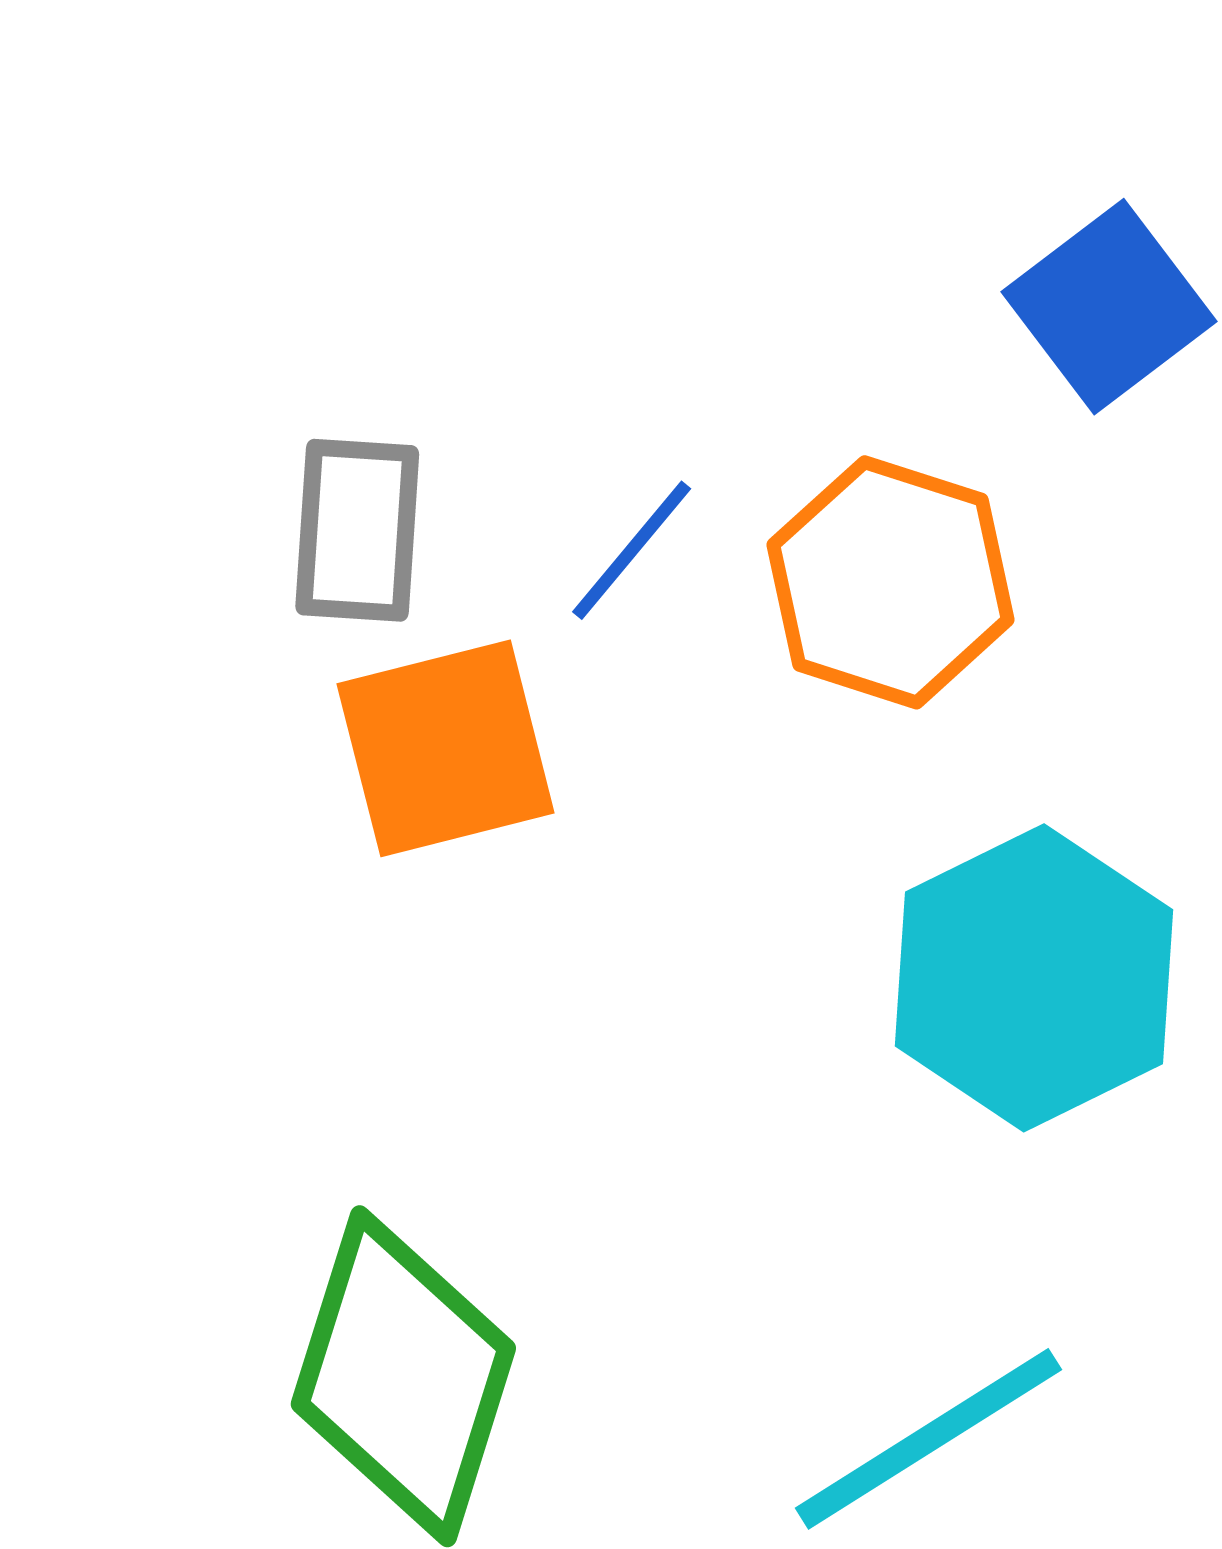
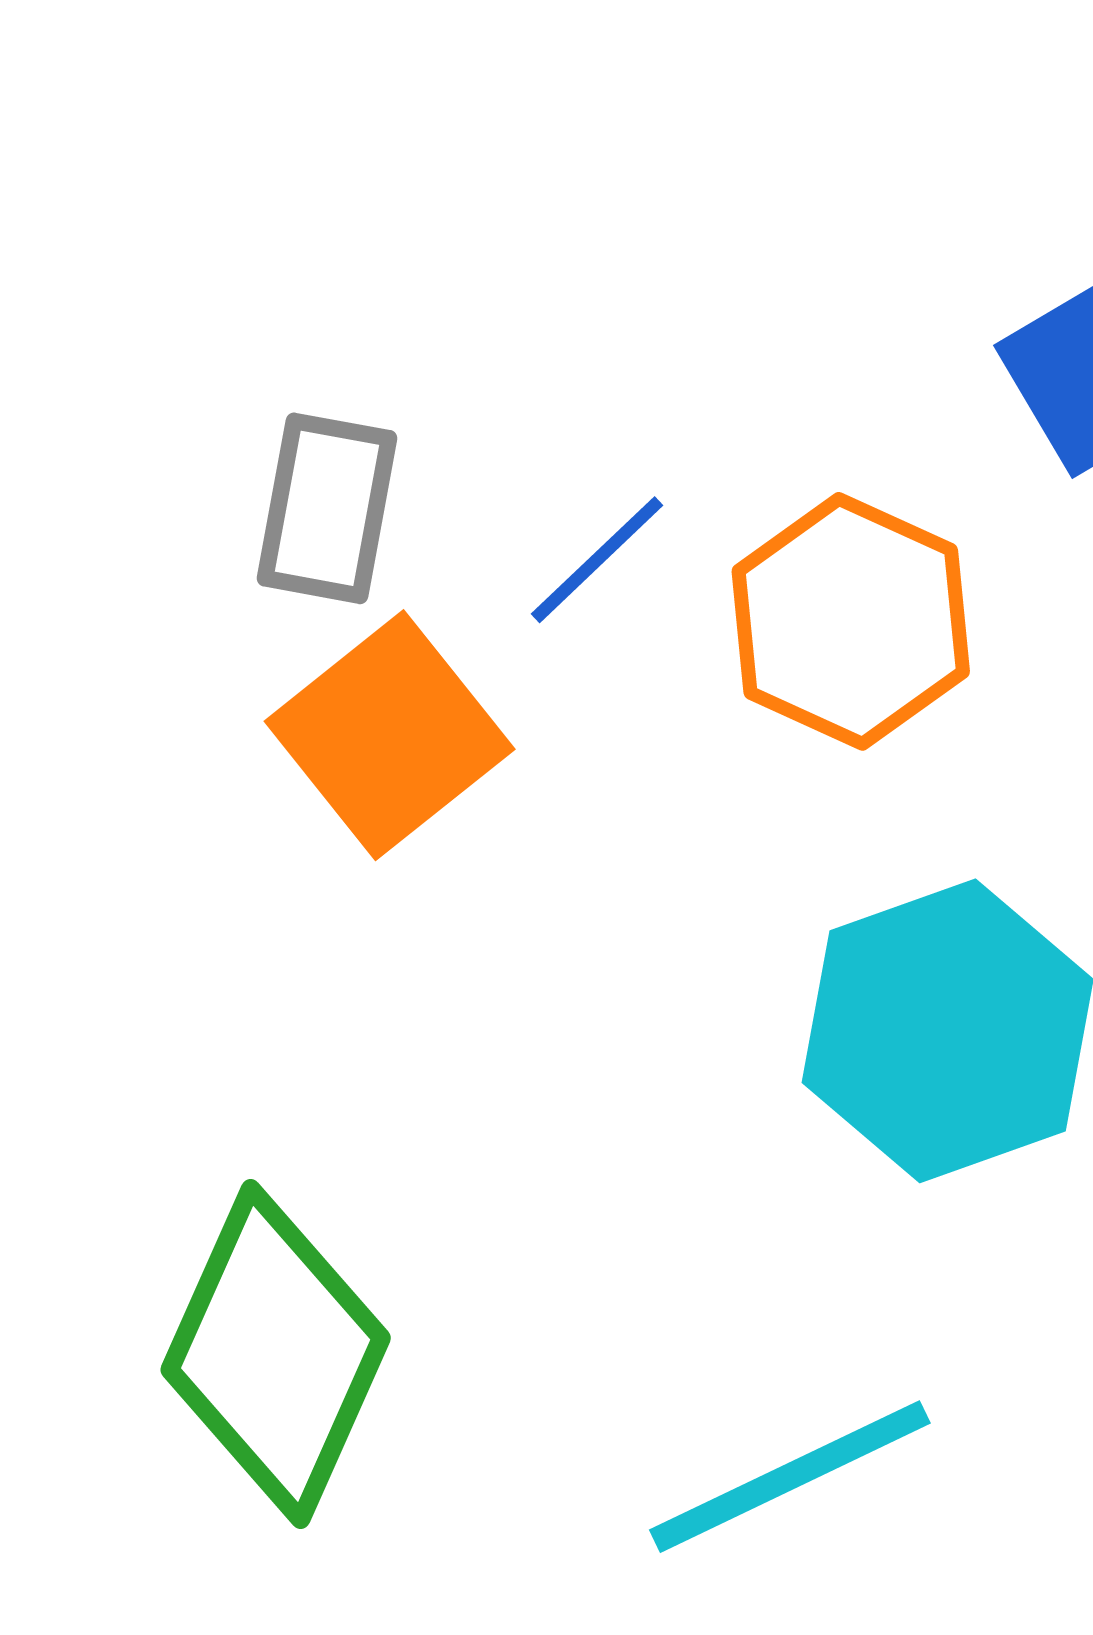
orange square: (446, 748) -> (390, 735), turned -31

